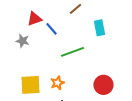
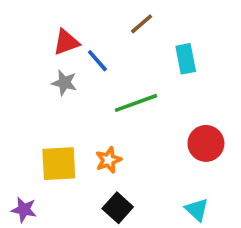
gray star: (22, 41) -> (64, 83), moved
red circle: (103, 85) -> (206, 143), moved

